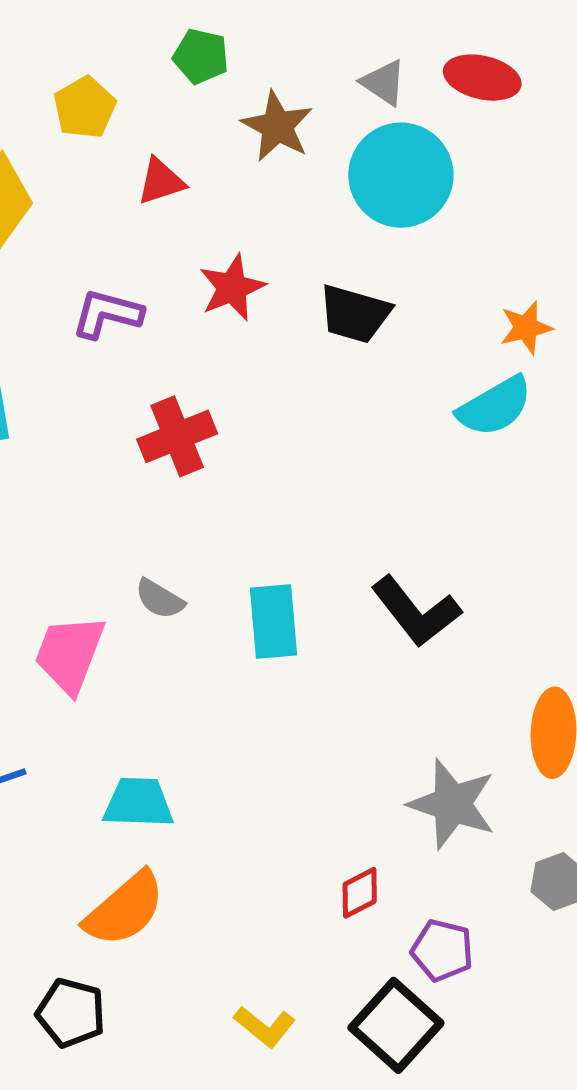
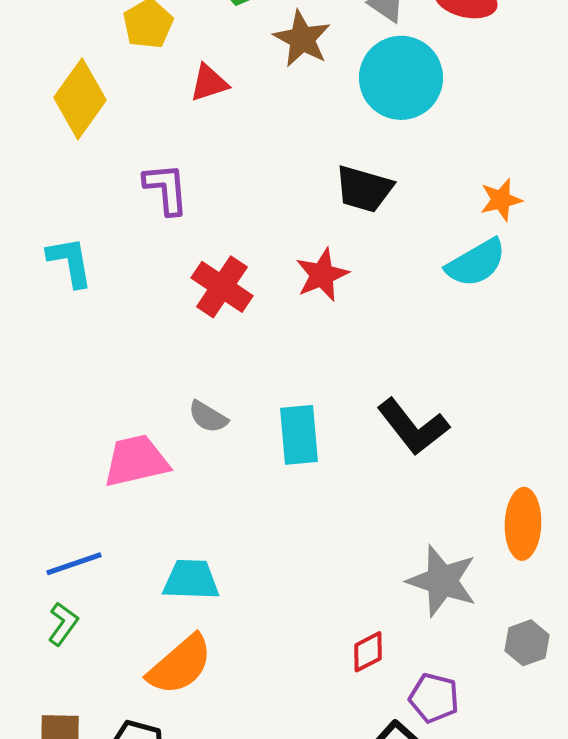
red star: (232, 288) -> (322, 275), moved
purple L-shape: (107, 314) -> (166, 189), turned 70
red cross: (177, 436) -> (222, 287), turned -34
pink trapezoid: (70, 654) -> (136, 461), turned 56

